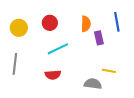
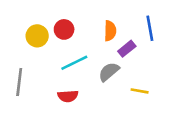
yellow circle: (19, 28) -> (37, 36), moved
purple rectangle: (99, 38) -> (127, 49), turned 64
gray semicircle: (93, 84) -> (109, 72), moved, turned -48

